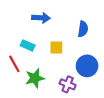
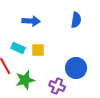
blue semicircle: (83, 29) -> (76, 20), moved
yellow square: (56, 47) -> (38, 50), moved

